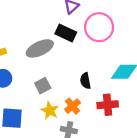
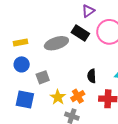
gray square: (43, 86) -> (43, 77), moved

